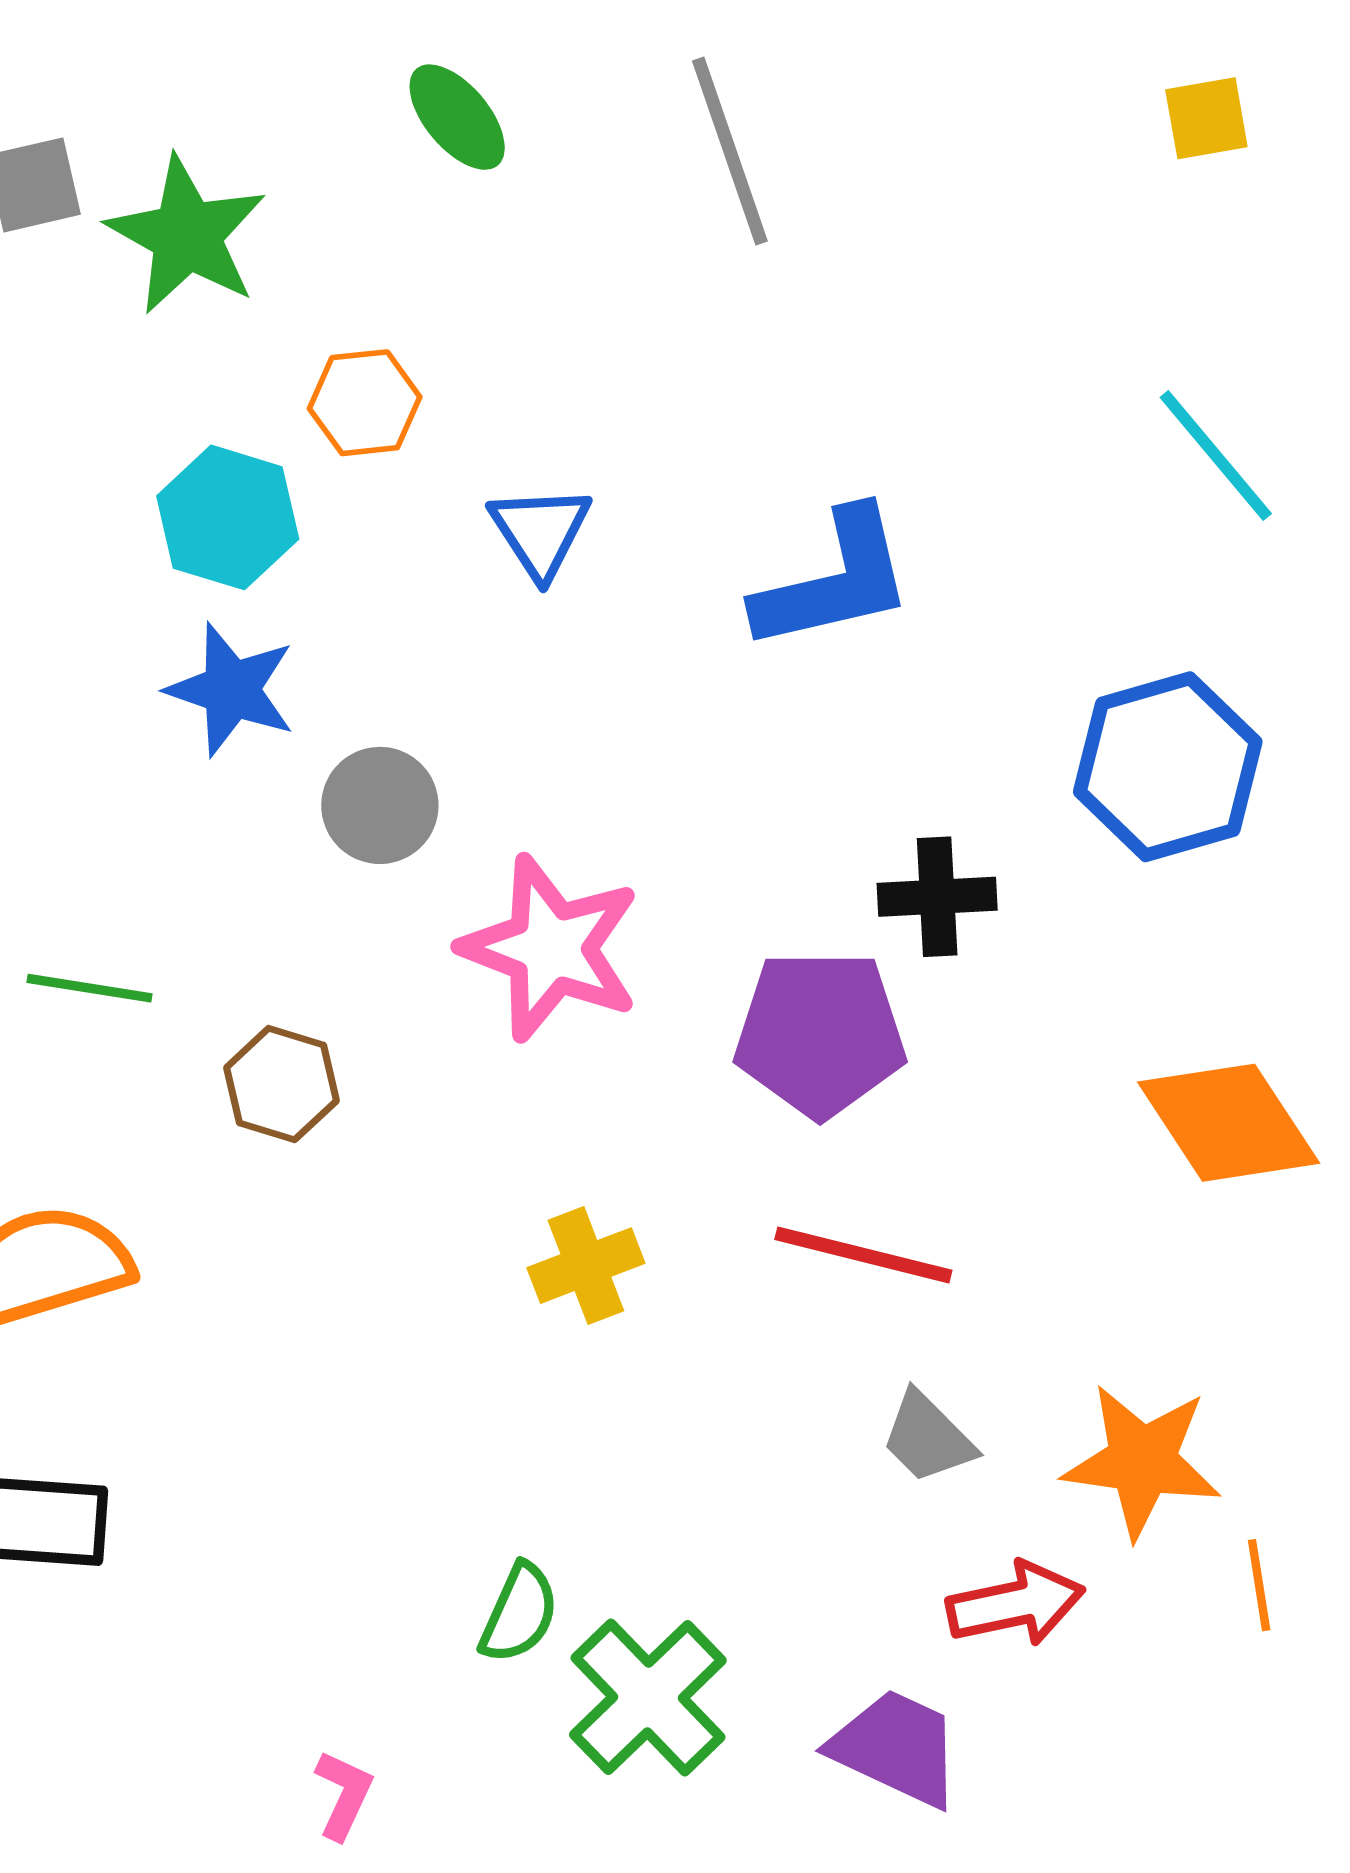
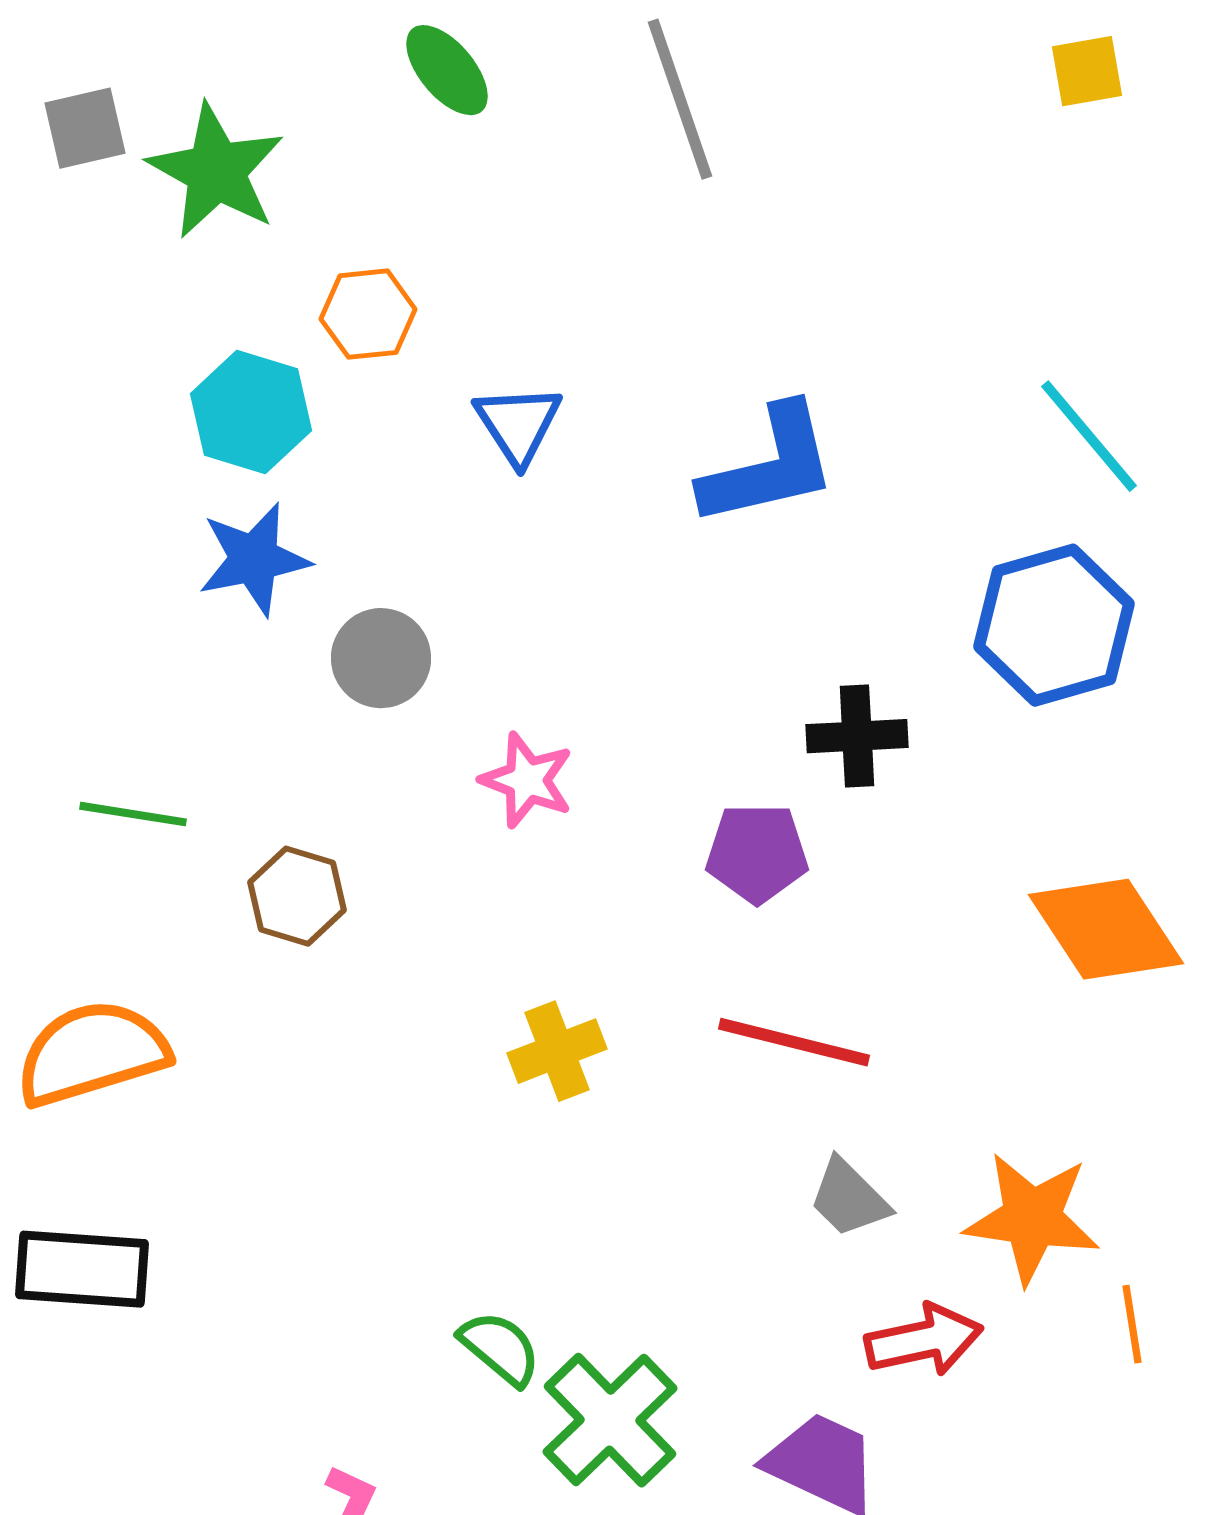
cyan line: (1216, 455) -> (1089, 436), moved
blue star: (231, 690) -> (254, 559), turned -30
pink star: (551, 948) -> (527, 780), size x0.6
purple pentagon: (820, 1034) -> (757, 853), size x0.7
green semicircle: (519, 1613) -> (500, 1348), turned -74

